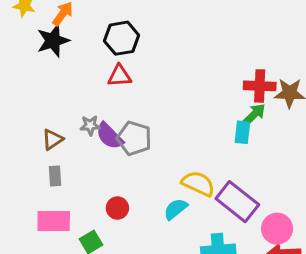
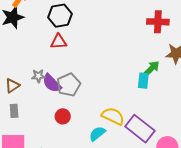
red cross: (260, 86) -> (158, 22), moved
gray pentagon: (134, 138) -> (69, 85), turned 30
red circle: (117, 208) -> (63, 116), moved

